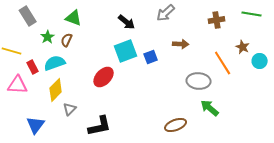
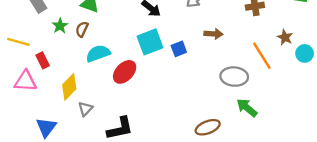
cyan semicircle: (55, 63) -> (98, 53), moved

